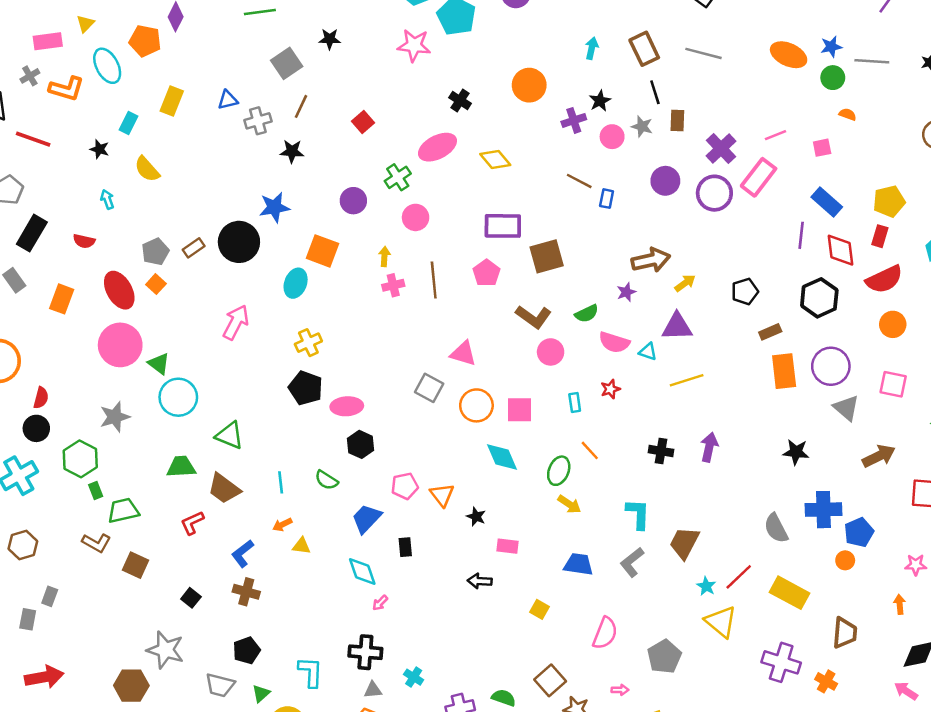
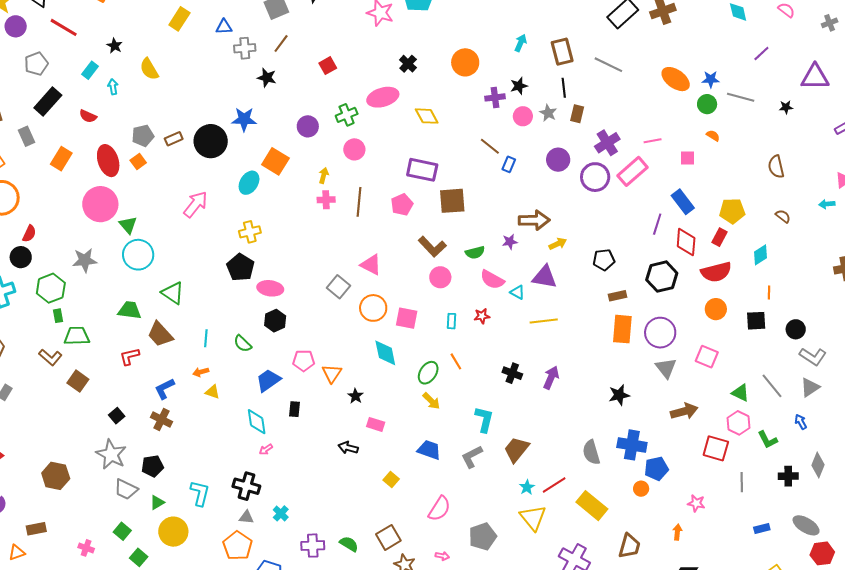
cyan rectangle: (128, 123) -> (90, 70), moved
black star: (796, 452) -> (619, 395), turned -30
gray star: (165, 650) -> (111, 454), moved

